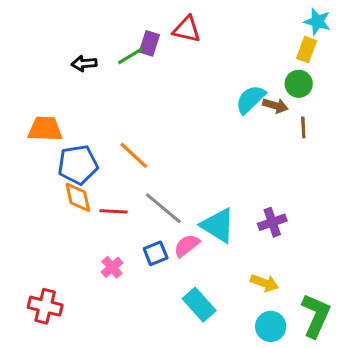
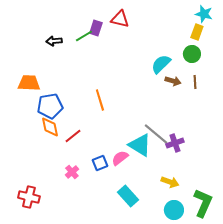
brown arrow: (275, 106) -> (173, 81), moved
orange line: (134, 155) -> (100, 100), moved, turned 30
gray line: (163, 208) -> (156, 134), moved
red line: (114, 211) -> (73, 136), turned -42

